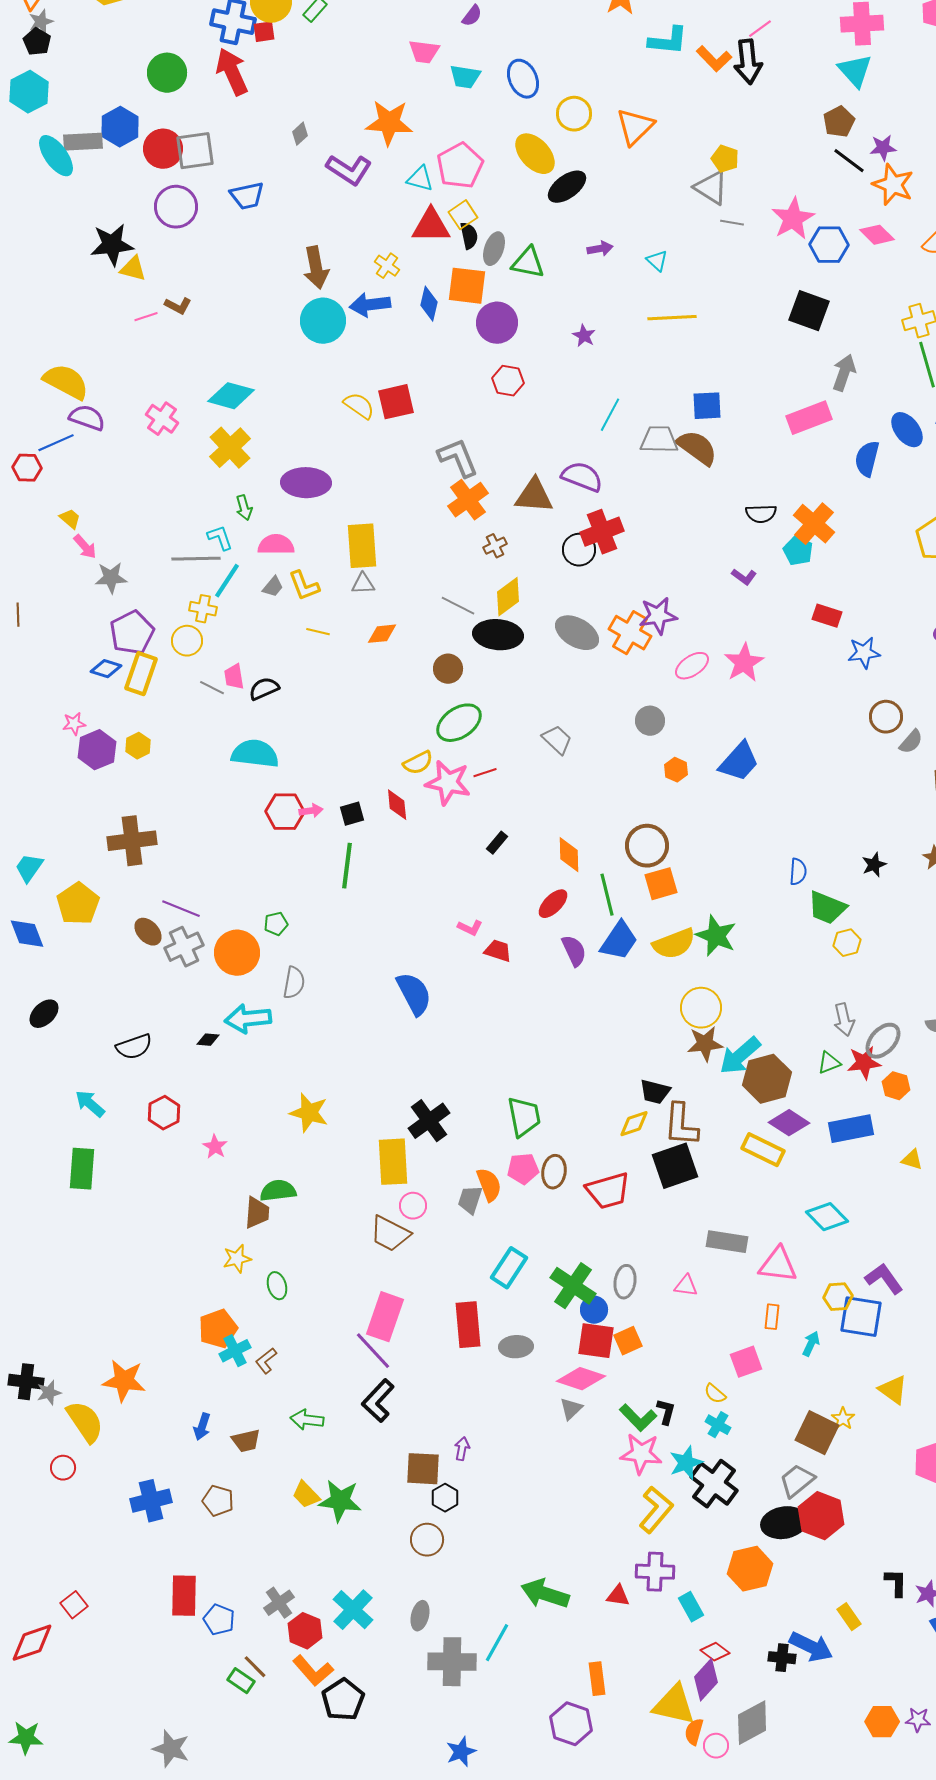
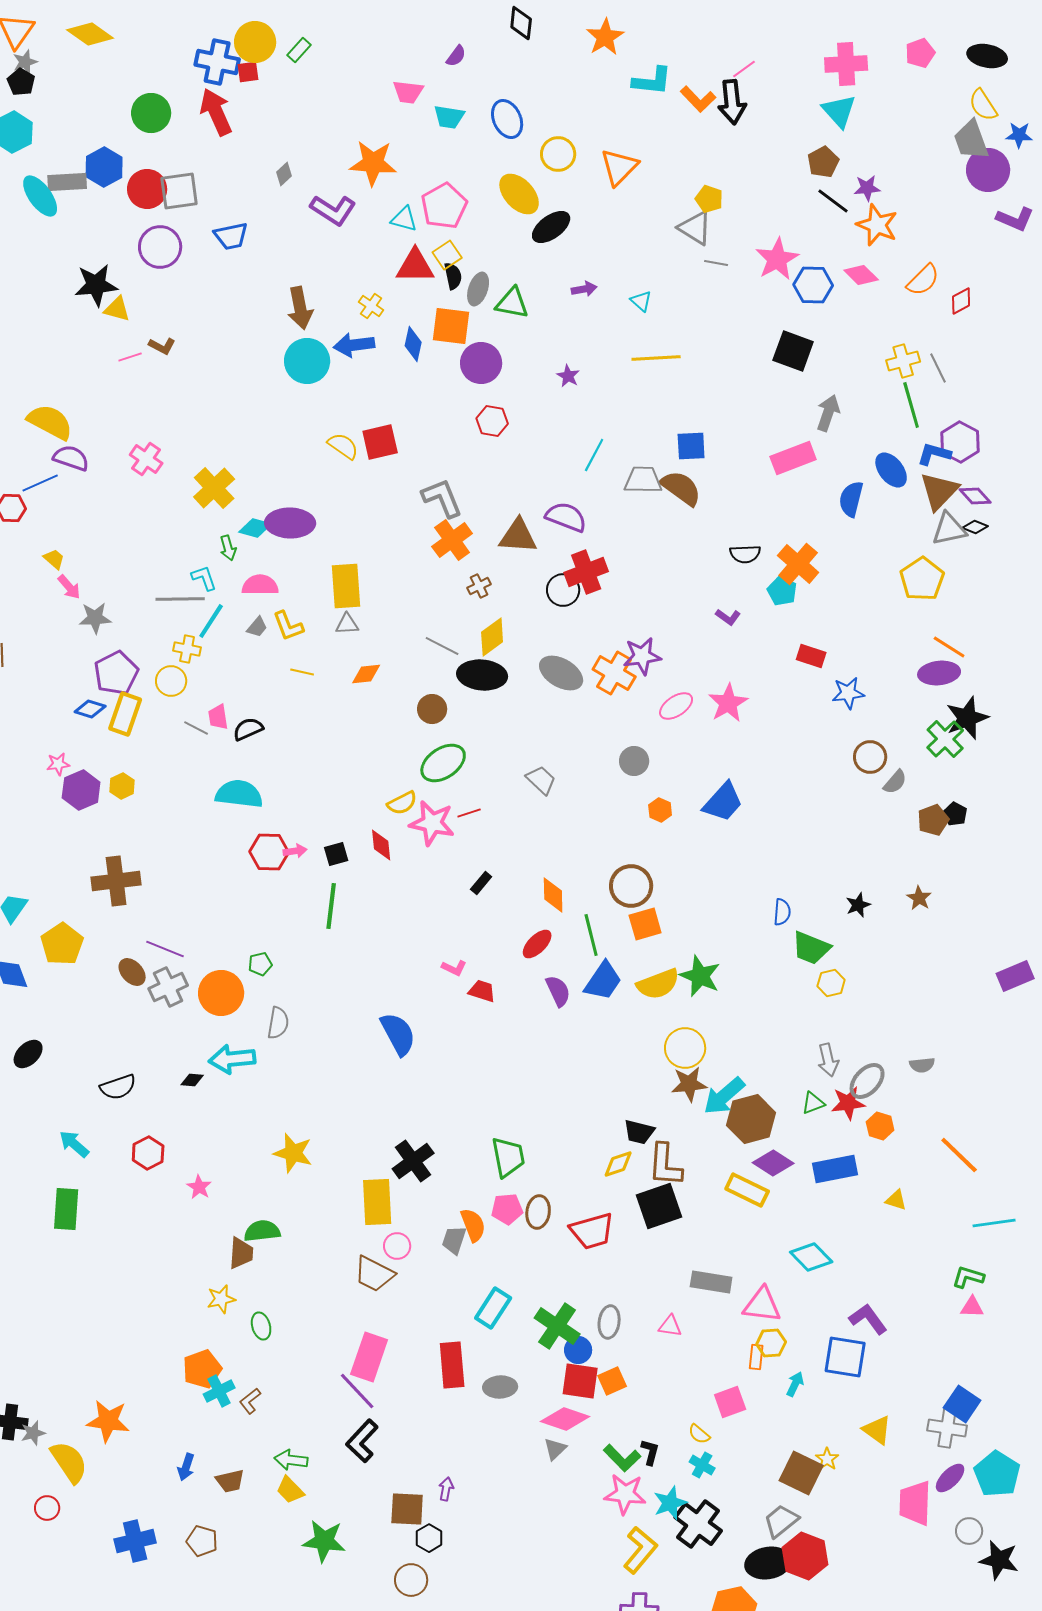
cyan diamond: (231, 396) -> (255, 528), moved, size x0.7
yellow hexagon: (838, 1297) -> (771, 1343), moved
yellow trapezoid: (306, 1495) -> (290, 1490), moved

